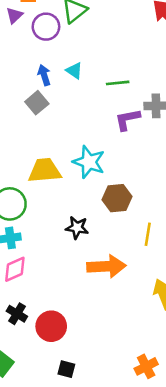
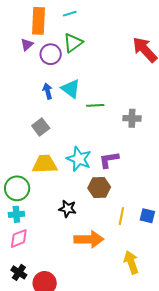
cyan triangle: (74, 71) -> (71, 89), size x1.5
green line: (118, 83) -> (95, 105), moved
gray square: (37, 103) -> (41, 127), moved
purple L-shape: (127, 119) -> (109, 160), moved

